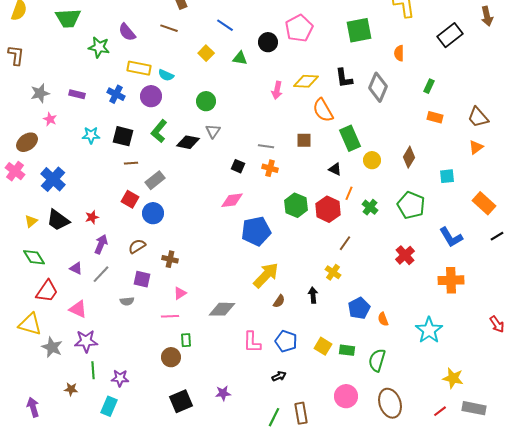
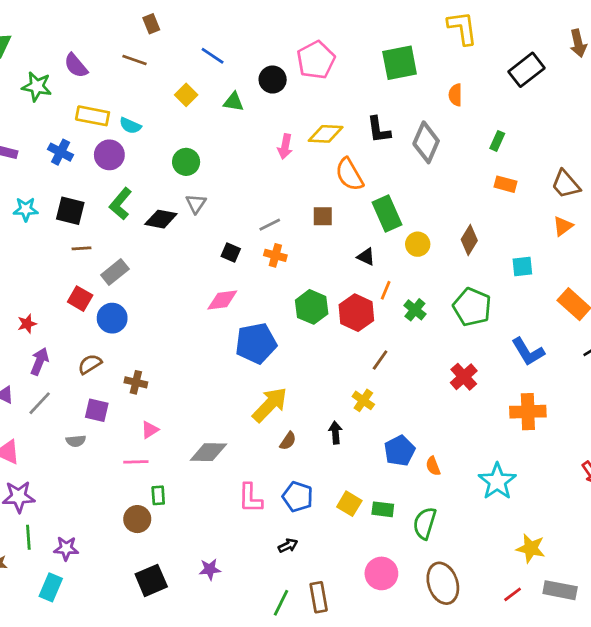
gray line: (266, 146) -> (270, 225), turned -35

